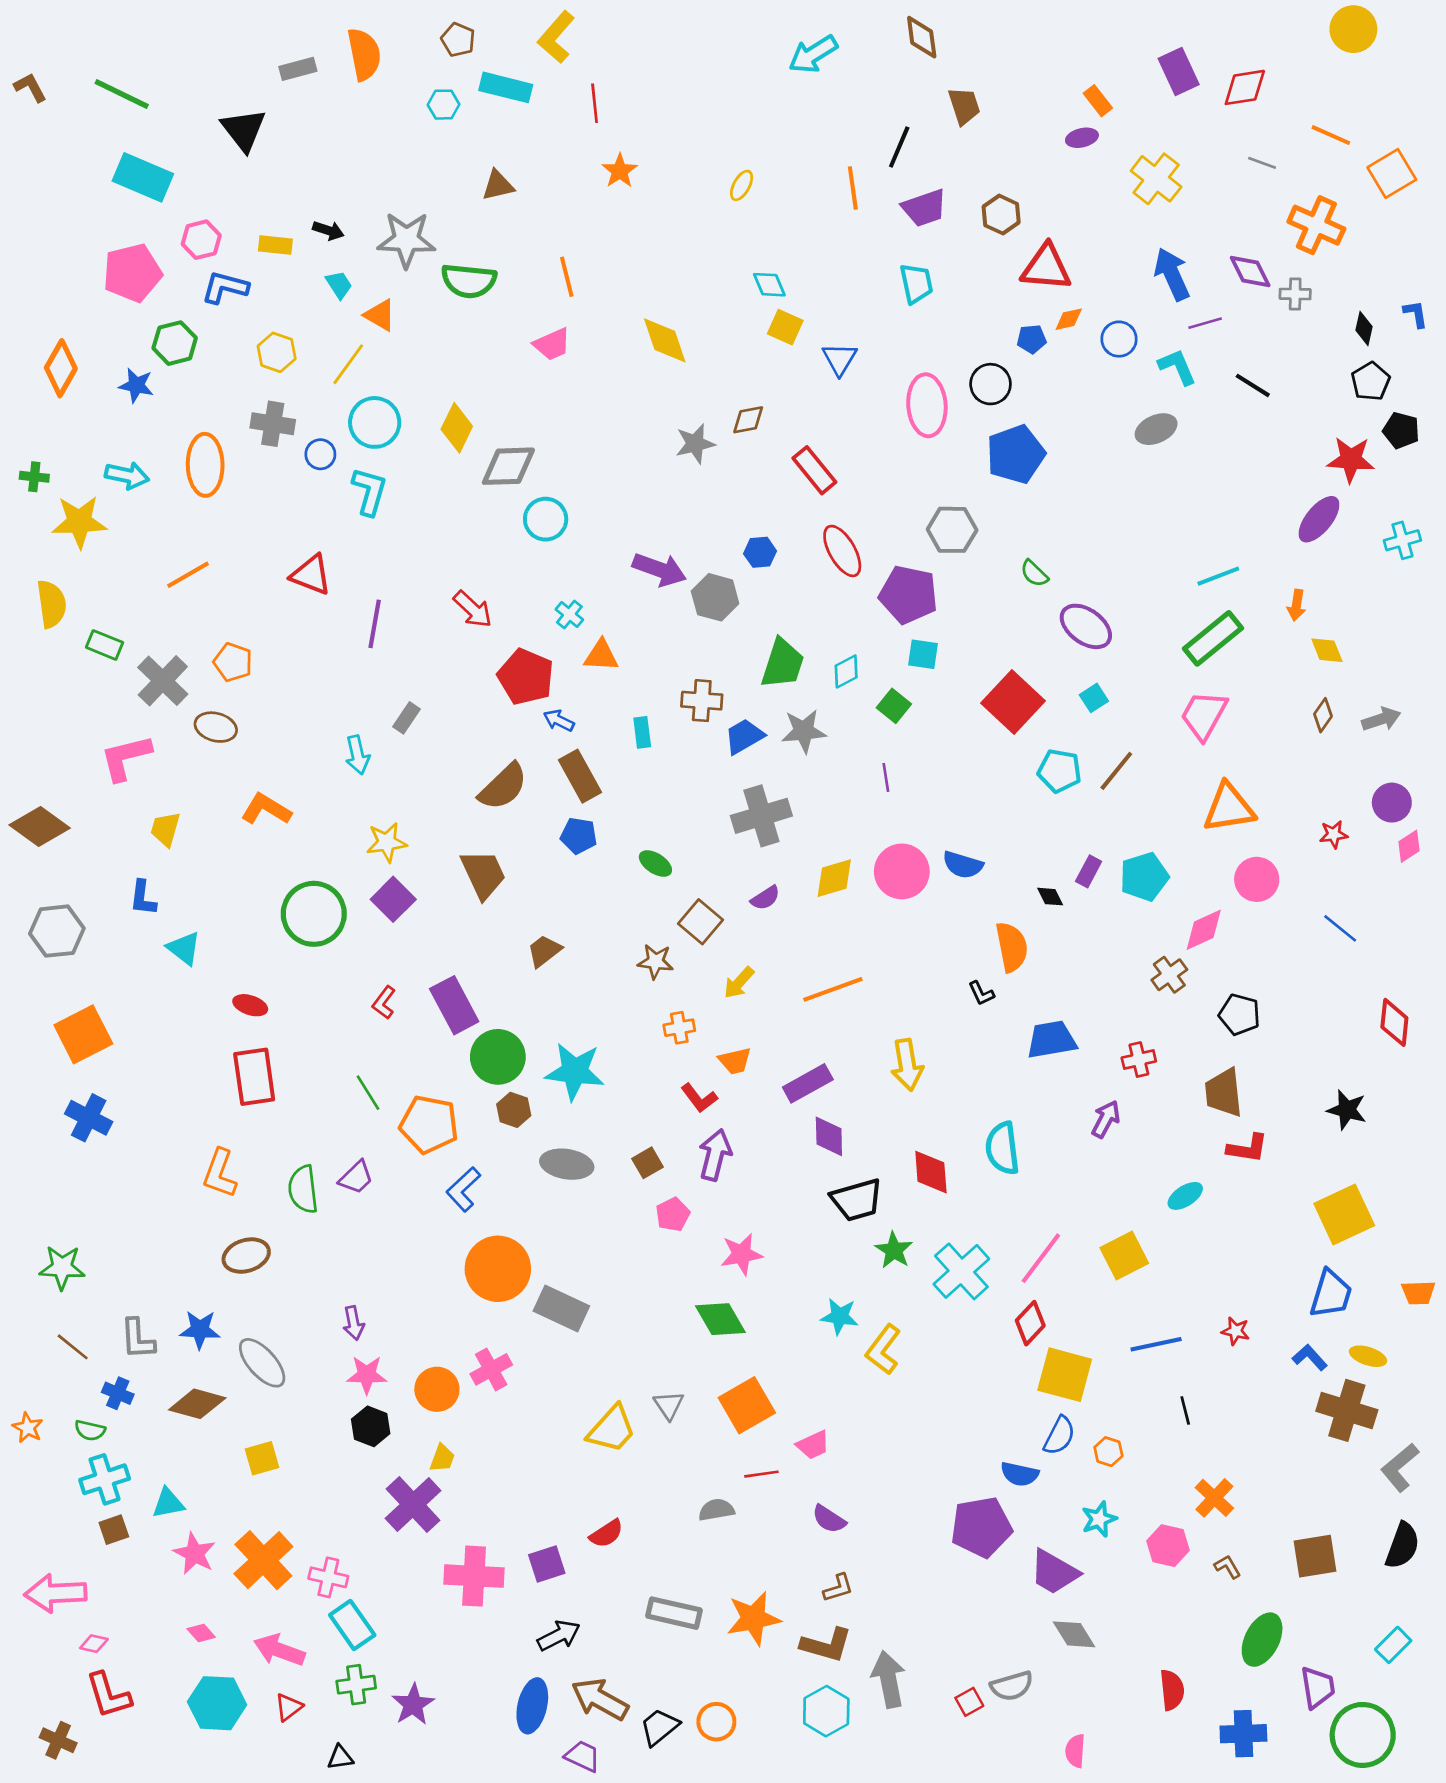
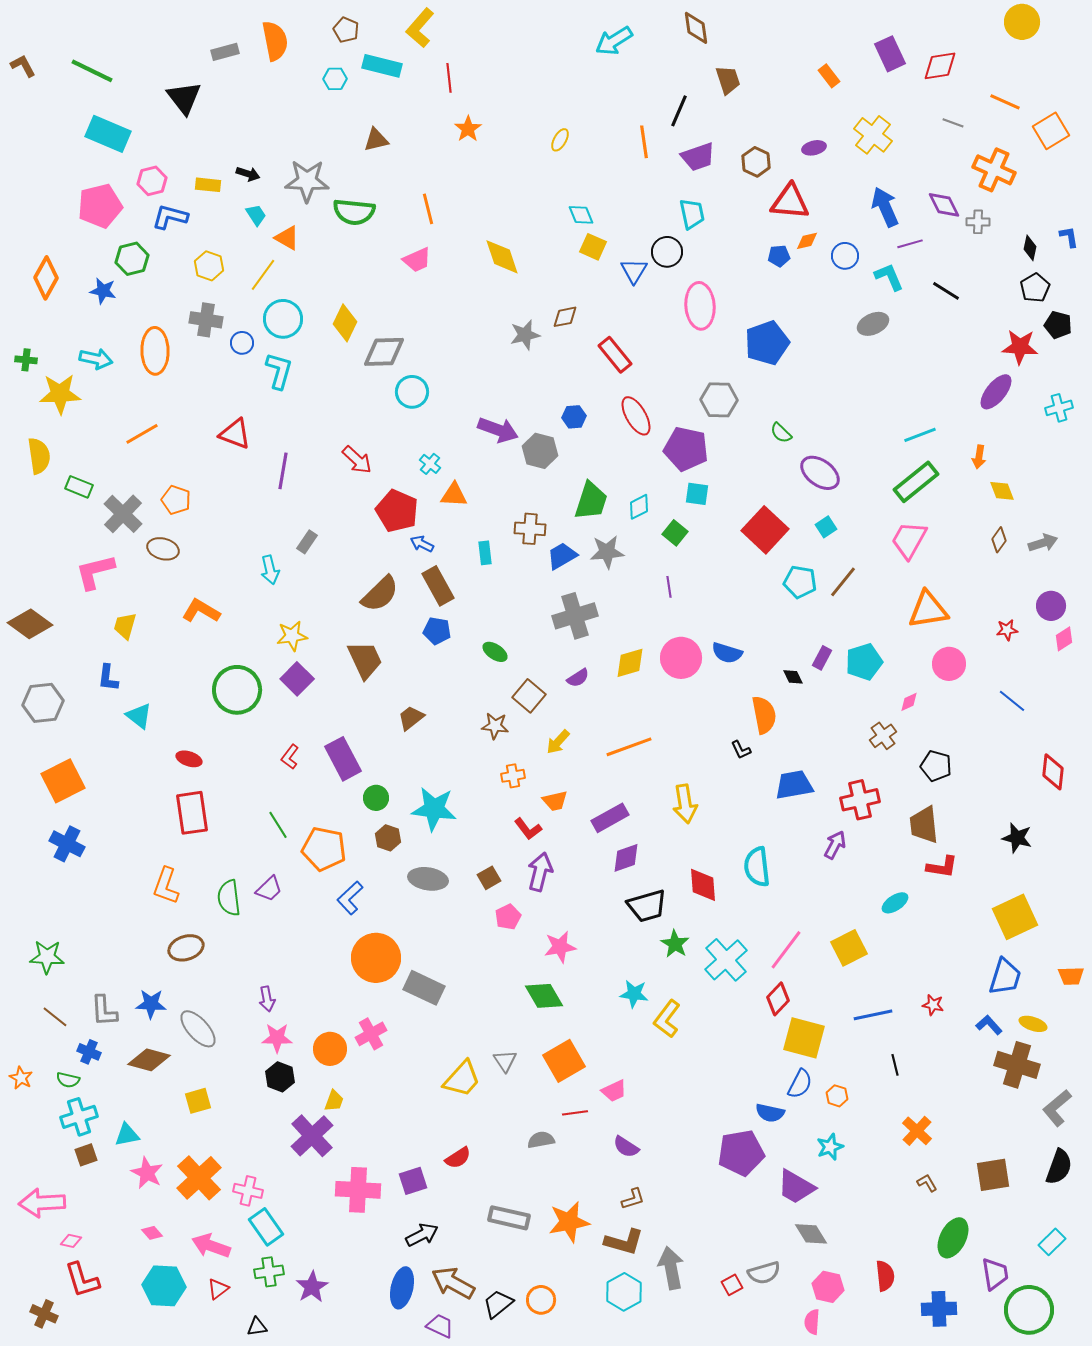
purple ellipse: (1082, 138) -> (814, 148), moved
black circle: (991, 384) -> (667, 252), moved
pink diamond: (1204, 930) -> (909, 702), size x0.6
green circle: (498, 1057) -> (376, 798), size x0.6
red cross: (1139, 1060) -> (860, 800), size x1.5
purple diamond: (829, 1136) -> (626, 858), turned 72
pink hexagon: (1168, 1546) -> (828, 1287), moved

